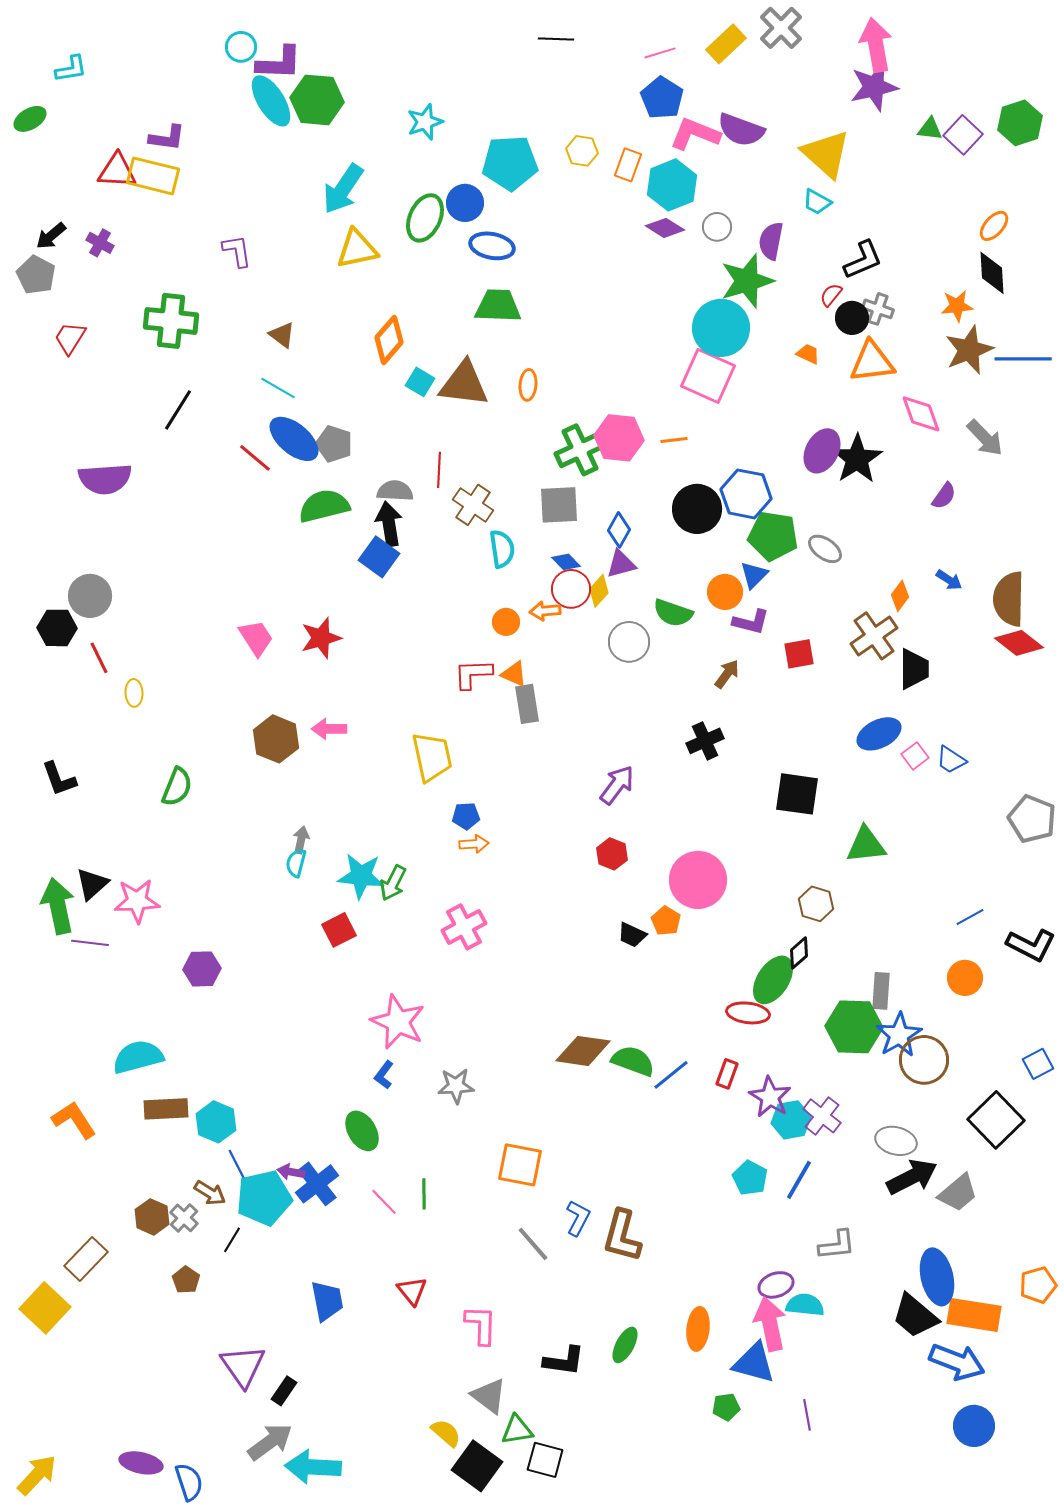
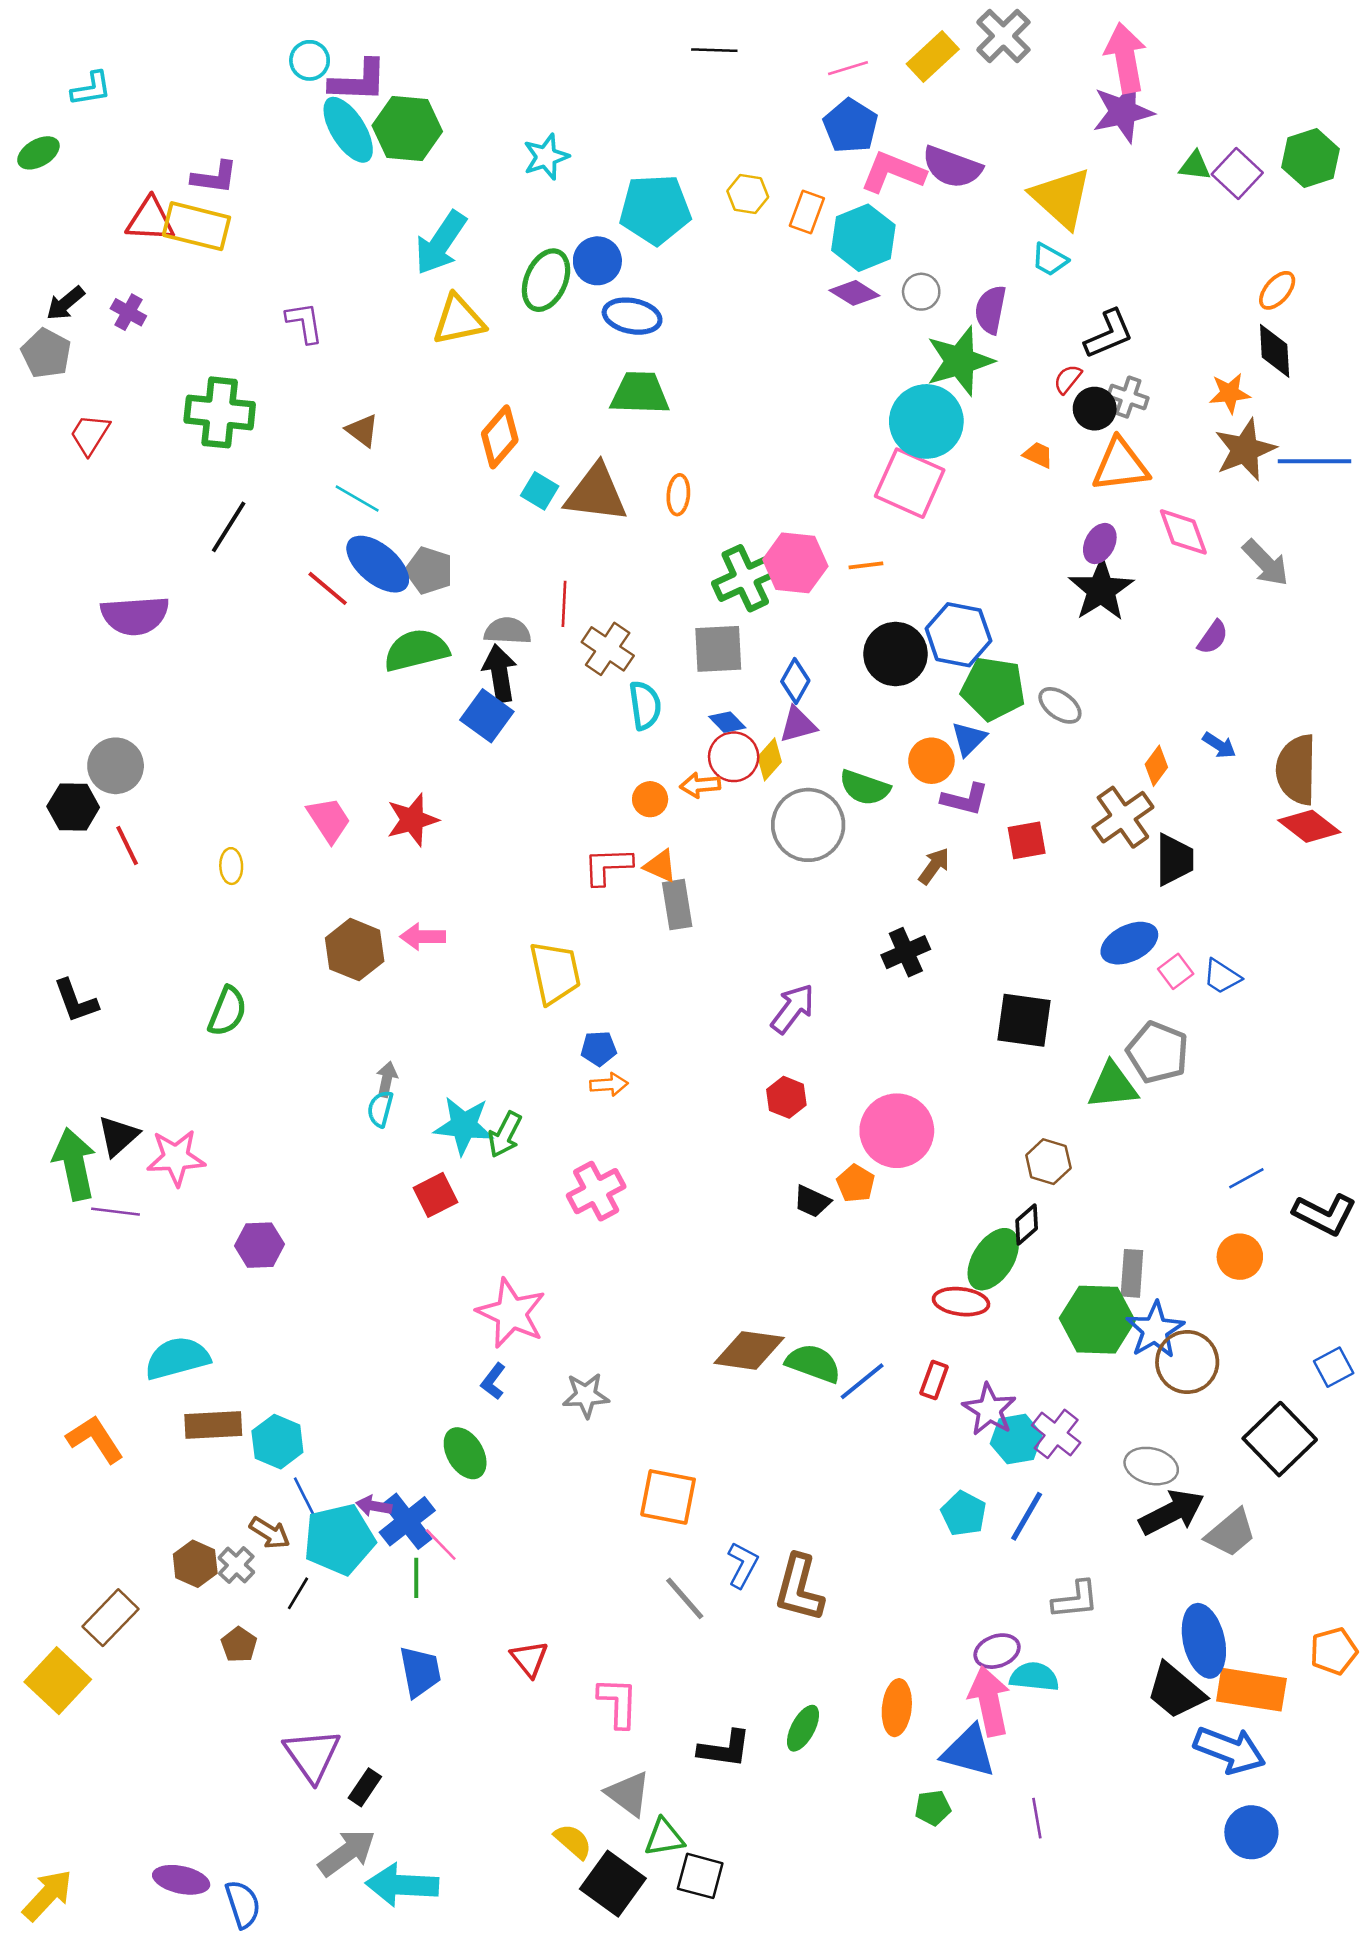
purple ellipse: (822, 451) -> (1100, 544), moved, size x0.7
gray circle: (629, 642) -> (808, 825), size x1.4
yellow ellipse: (134, 693) -> (231, 866), moved
gray pentagon: (1032, 819) -> (1158, 1052), moved
green line: (424, 1194) -> (416, 1578), moved
pink line: (384, 1202) -> (441, 1544), moved

